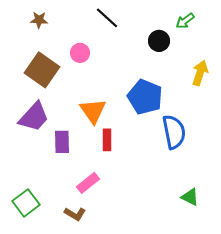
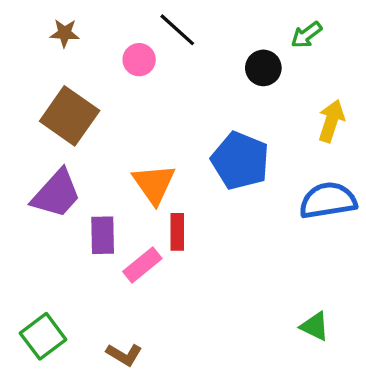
pink circle: (80, 53) -> (139, 60), moved
blue semicircle: (174, 132) -> (328, 200), moved, turned -88
pink rectangle: (88, 183) -> (142, 265), moved

